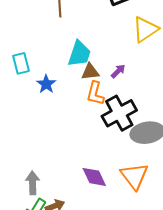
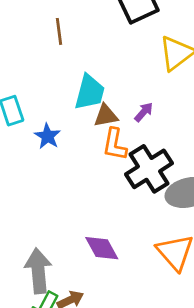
purple diamond: (94, 177) -> (102, 248), moved
gray arrow: (33, 183) -> (38, 271), size x1.4

